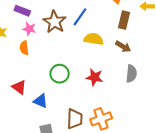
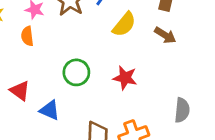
yellow semicircle: (94, 39) -> (124, 24), turned 120
gray semicircle: (131, 74) -> (182, 110), moved

